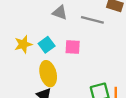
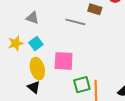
gray triangle: (60, 13) -> (32, 18), moved
pink square: (73, 47) -> (64, 61), moved, size x1.5

